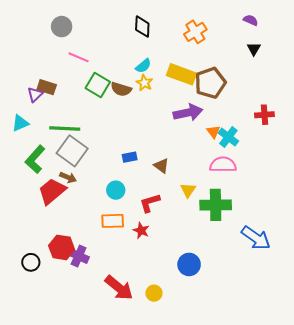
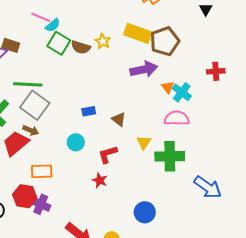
cyan semicircle: (143, 66) -> (53, 25), moved
orange rectangle: (113, 221) -> (42, 171), moved

